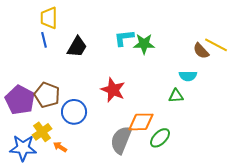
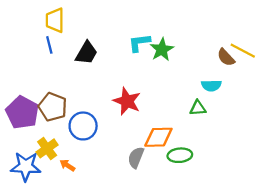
green star: (144, 44) -> (162, 49), turned -30
green ellipse: (160, 138) -> (180, 155), turned 40
gray semicircle: (121, 140) -> (136, 157), size x0.7

